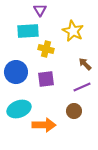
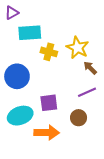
purple triangle: (40, 10) -> (12, 13), moved, turned 32
yellow star: (73, 31) -> (77, 48), moved
purple square: (46, 79) -> (49, 103), moved

